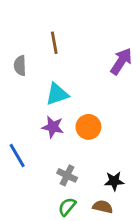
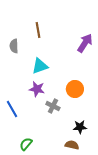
orange circle: (88, 127) -> (75, 89), moved
gray cross: (67, 175) -> (53, 106), moved
green semicircle: (67, 207) -> (26, 144), moved

